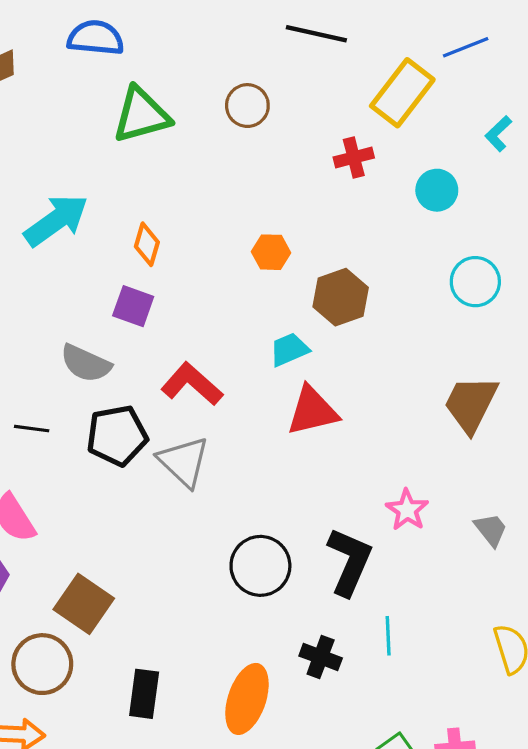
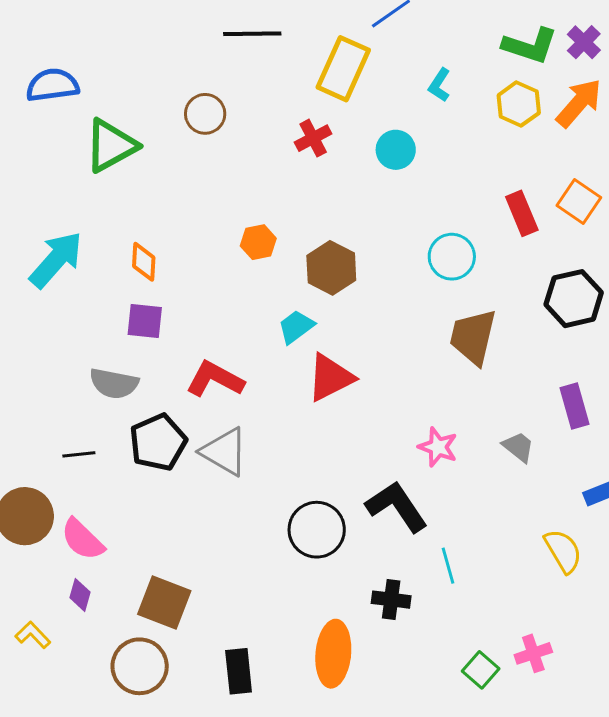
cyan circle: (475, 282) -> (452, 257), moved
black L-shape: (349, 562) -> (397, 506), turned -44

